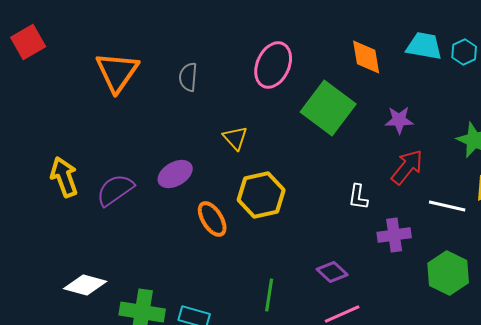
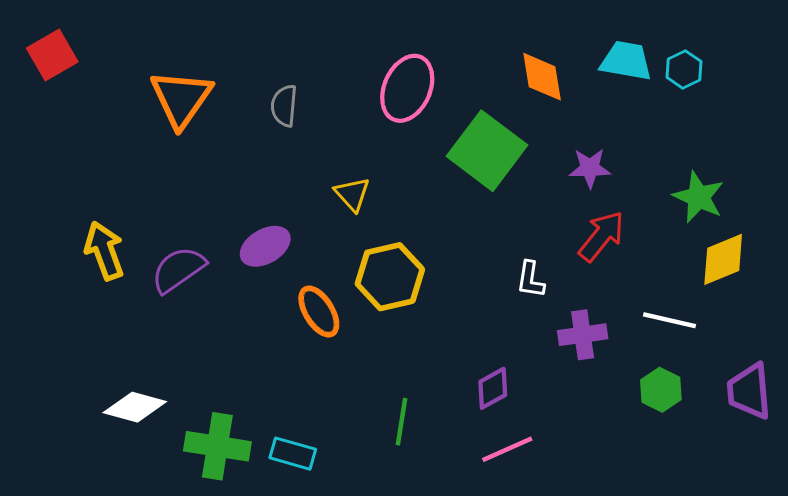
white line: (447, 206) -> (670, 320), moved
purple diamond: (332, 272) -> (493, 388), turned -72
green hexagon: (448, 273) -> (661, 390), size x0.7

